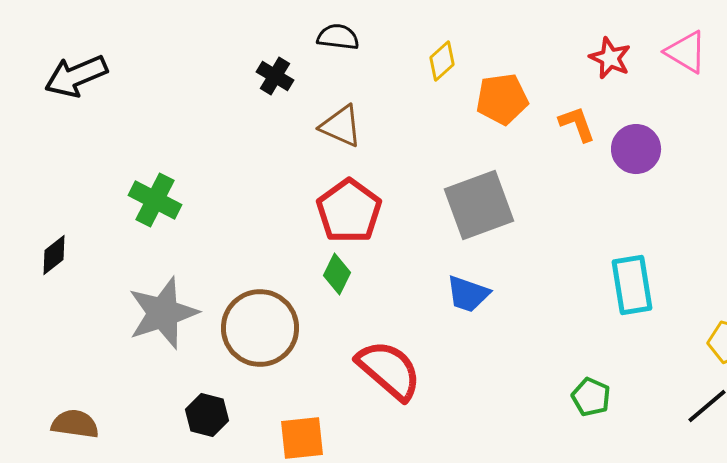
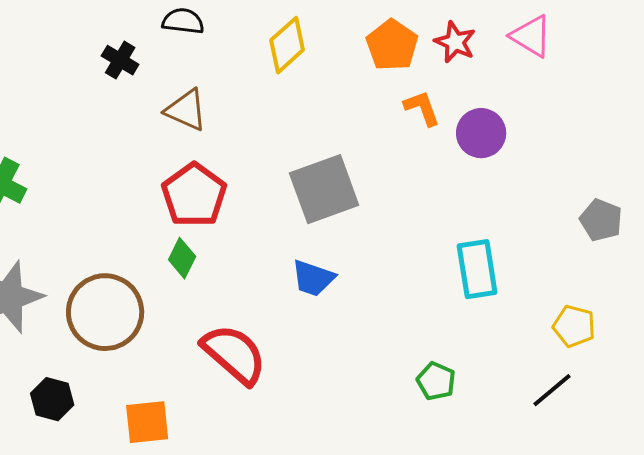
yellow diamond: (442, 61) -> (287, 45), size x1.4
orange pentagon: (502, 99) -> (392, 45), moved, turned -30

